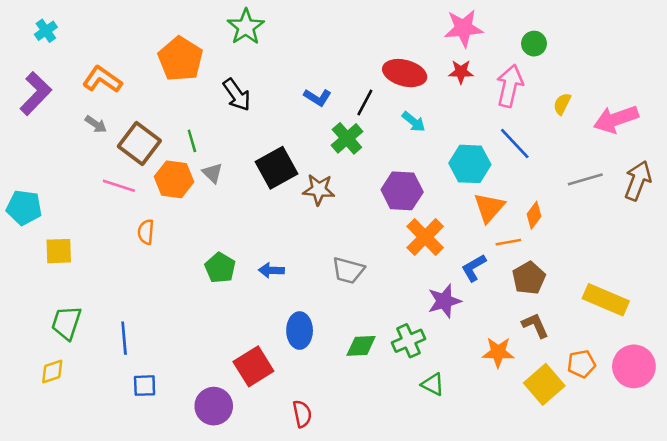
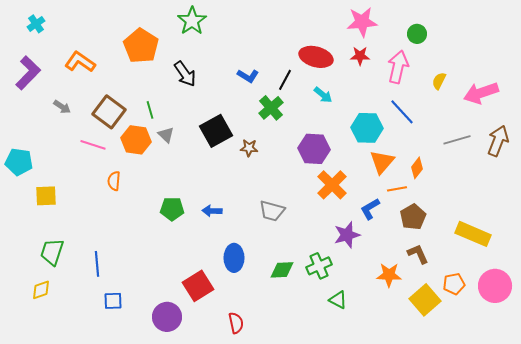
gray arrow: (96, 124) -> (62, 107), moved
brown star: (319, 190) -> (249, 148), size x0.7
green pentagon: (220, 268) -> (172, 209), turned -30

